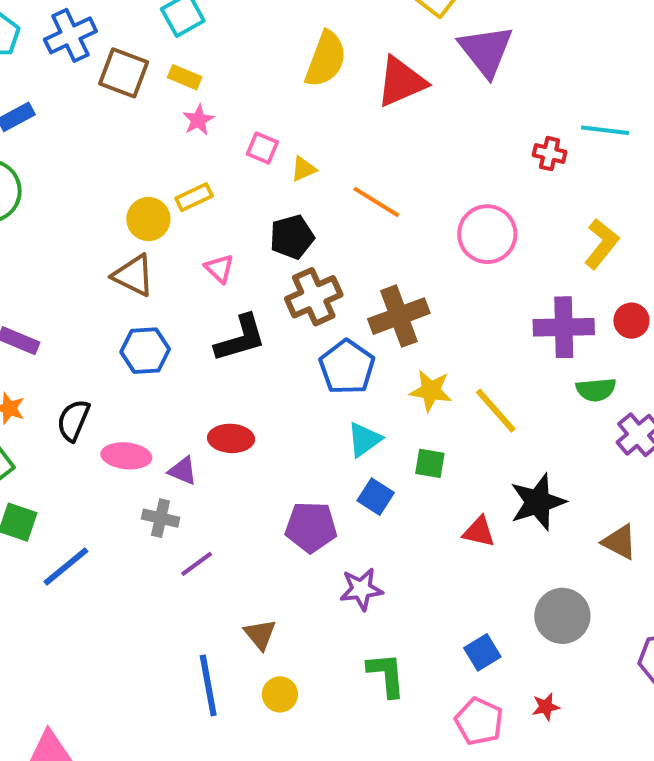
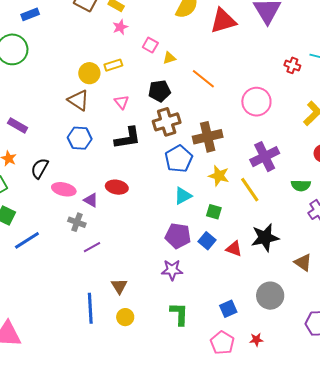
purple cross: (564, 327) -> (265, 157), moved, turned -32
blue square: (376, 497) -> (207, 241), moved
purple pentagon: (311, 527) -> (178, 236), moved

